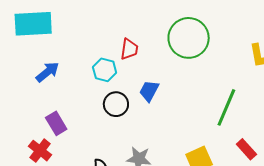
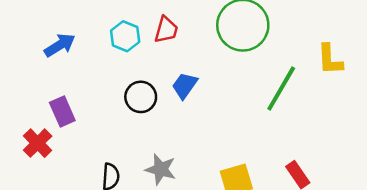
cyan hexagon: (105, 70) -> (125, 36), moved
green line: (226, 107) -> (281, 88), moved

